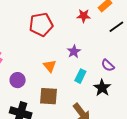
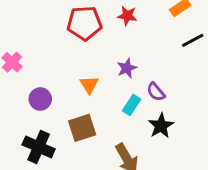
red star: (84, 16) -> (127, 16), moved
purple semicircle: (108, 65) -> (156, 92), moved
brown square: (49, 96) -> (82, 128), turned -30

